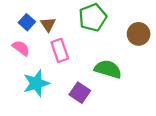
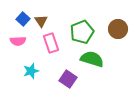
green pentagon: (93, 17) -> (82, 32), moved
pink semicircle: (21, 48) -> (18, 41), turned 140
cyan star: (36, 83) -> (31, 71), size x0.7

